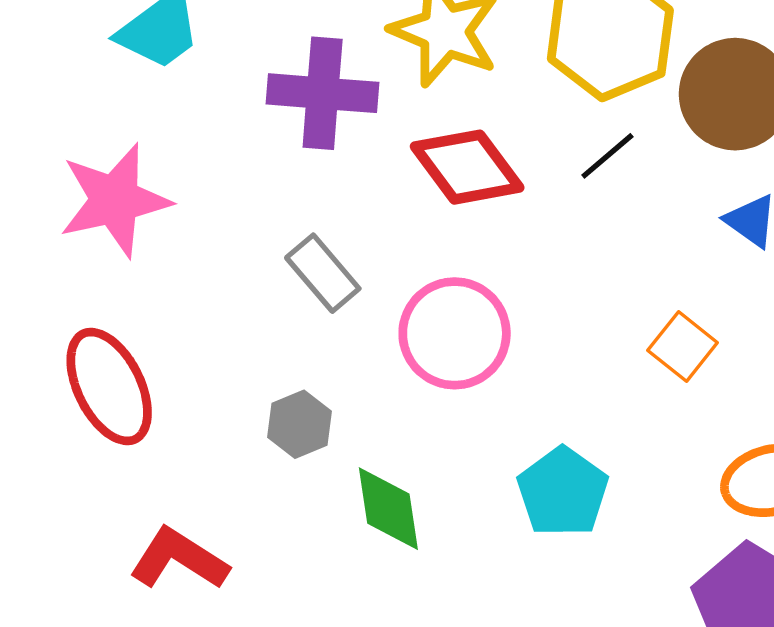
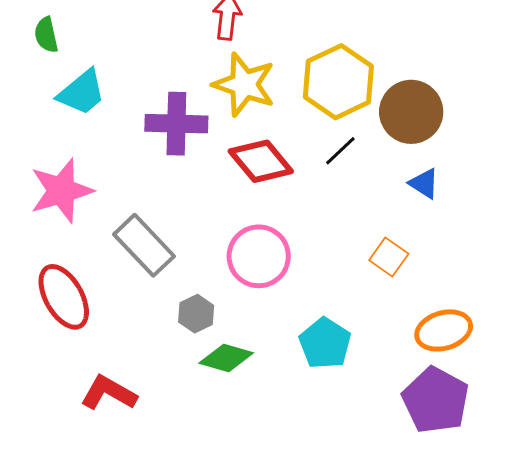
gray rectangle: (323, 273) -> (144, 245), moved, size x1.4
gray hexagon: (299, 424) -> (196, 314), moved
green diamond: (388, 509) -> (226, 358), turned -62

